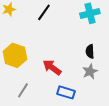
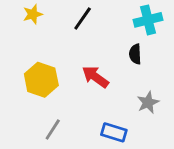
black semicircle: (90, 51) -> (135, 54), moved
red arrow: (52, 67) -> (95, 77), moved

